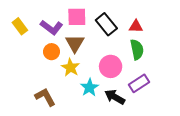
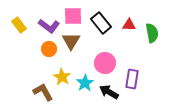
green semicircle: (137, 50) -> (152, 33), moved
yellow star: (70, 67) -> (62, 77), moved
purple rectangle: (139, 83) -> (132, 79), turned -48

